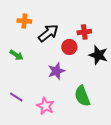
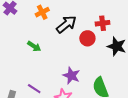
orange cross: (24, 21) -> (42, 12), turned -32
purple star: (56, 71) -> (71, 76), moved, turned -30

